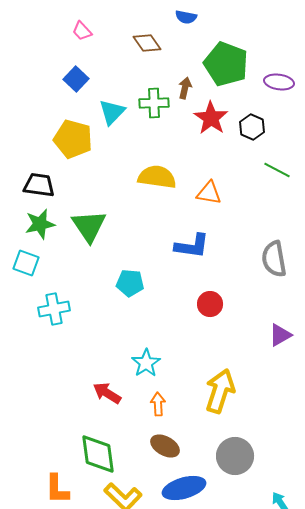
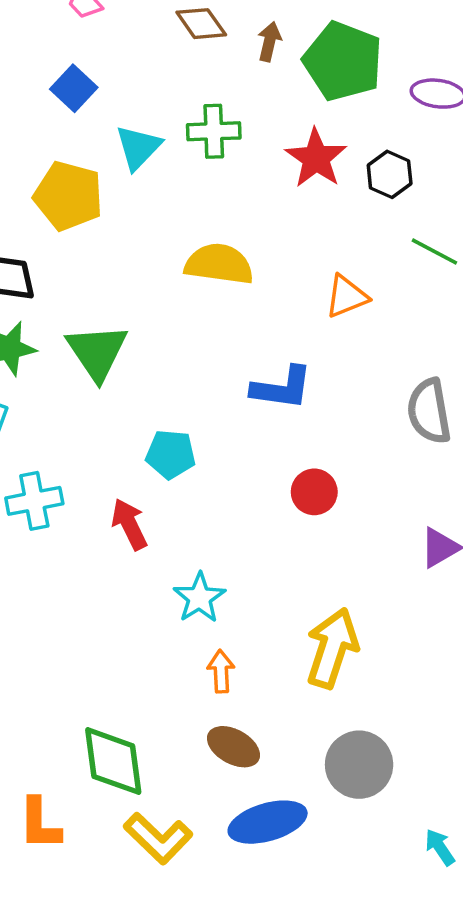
brown arrow: (185, 88) -> (269, 42), moved
orange triangle: (209, 193) -> (347, 296), moved, turned -32
red arrow: (107, 393) -> (129, 524), moved, turned 32

